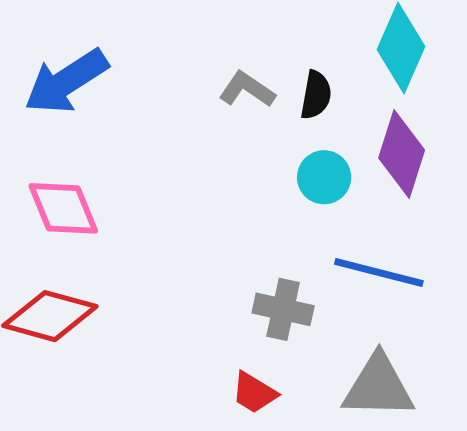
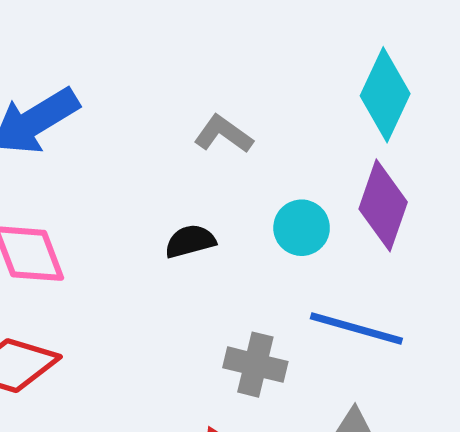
black semicircle: (316, 95) -> (190, 241), moved, turned -117

